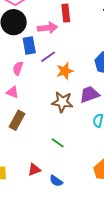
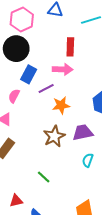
pink arrow: (47, 28) -> (63, 69), moved
blue rectangle: (29, 45) -> (29, 74), turned 30
brown star: (62, 102) -> (54, 136), turned 30

